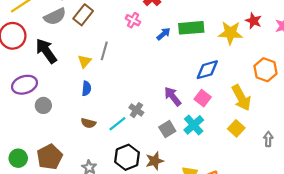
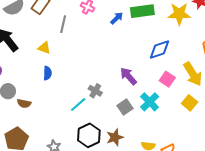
gray line: (104, 51) -> (63, 24), moved
yellow triangle: (85, 61) -> (44, 48), turned -48
pink square: (203, 98) -> (167, 79), moved
brown semicircle: (88, 123) -> (24, 103), moved

